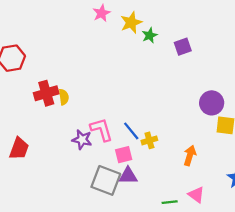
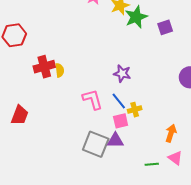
green star: (150, 35) -> (136, 17), size x1.6
purple star: (82, 140) -> (122, 74), moved
pink square: (124, 155) -> (121, 121), moved
orange arrow: (190, 155) -> (171, 133), moved

